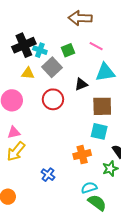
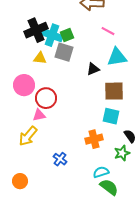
cyan cross: (40, 50) -> (52, 35), size x1.5
green square: (68, 50) -> (67, 35), moved
gray square: (52, 67) -> (64, 52), turned -30
red circle: (53, 99) -> (46, 98), moved
pink triangle: (14, 132) -> (39, 115), moved

